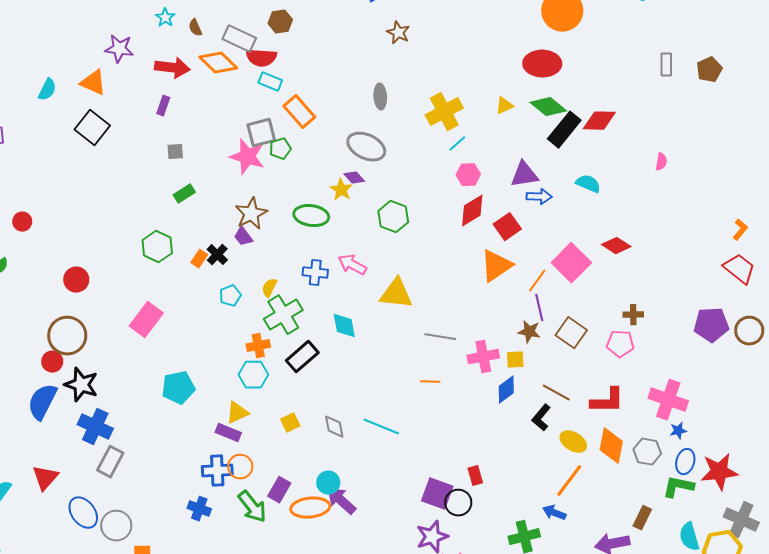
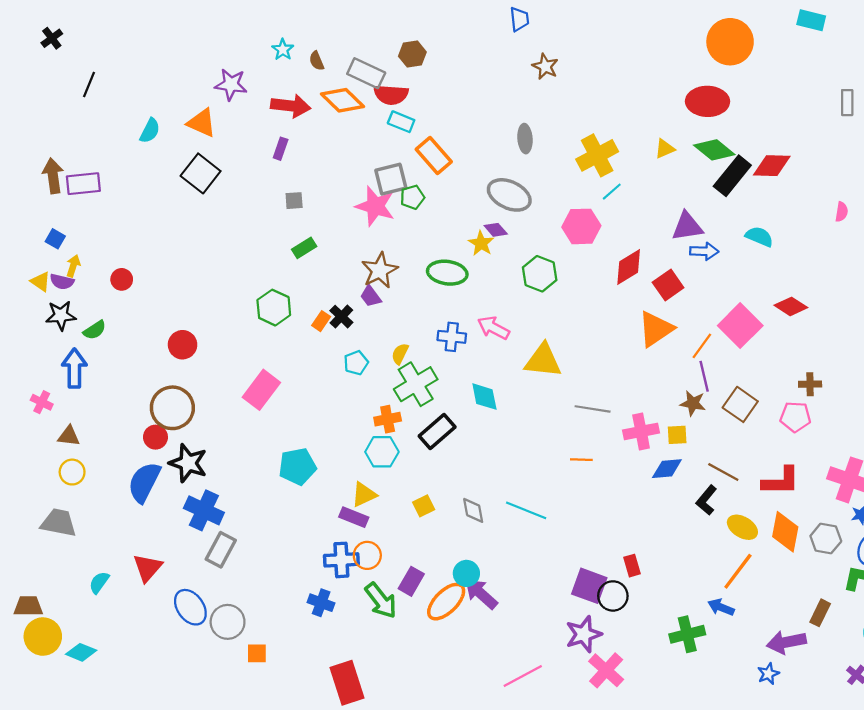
pink hexagon: (468, 175) -> (581, 226), moved, size x1.4
blue diamond: (506, 390) -> (667, 469), turned 32
orange ellipse: (310, 508) -> (446, 602), turned -39

